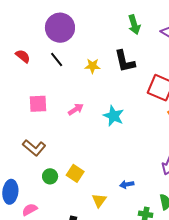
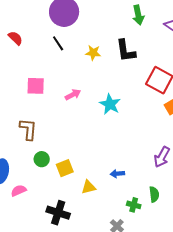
red semicircle: (23, 56) -> (15, 38), moved
brown L-shape: (34, 148) -> (28, 129), turned -130
yellow square: (75, 173) -> (65, 168), moved, turned 30
yellow triangle: (99, 200) -> (89, 187), turned 35

